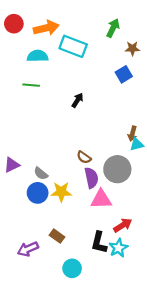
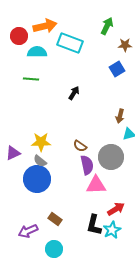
red circle: (14, 24) -> (19, 36), moved
brown arrow: (132, 134) -> (120, 116), moved
yellow star: (61, 192) -> (41, 142), moved
blue circle: (38, 193) -> (37, 179), size x1.4
cyan circle: (72, 268) -> (54, 249), moved

